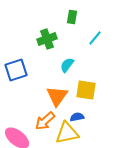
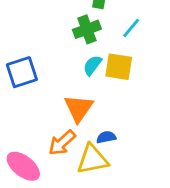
green cross: (47, 39) -> (87, 29), moved
yellow square: (86, 90) -> (119, 67), moved

